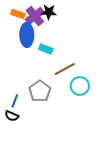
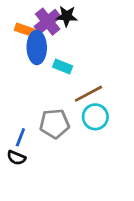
orange rectangle: (18, 14) -> (25, 30), moved
cyan circle: (80, 86) -> (95, 117), moved
gray pentagon: (40, 91) -> (54, 124), turned 30

